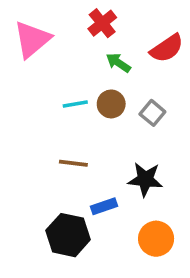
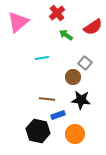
brown circle: (111, 104) -> (73, 77), moved
brown line: (73, 163) -> (47, 99), moved
orange circle: (156, 239) -> (75, 134), moved

